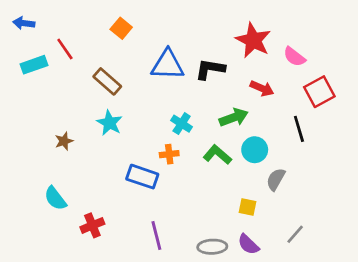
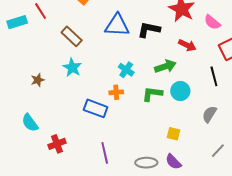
green L-shape: (217, 155) -> (152, 94), turned -35
gray semicircle: (276, 179) -> (209, 114), moved
gray line: (295, 234) -> (218, 151), moved

